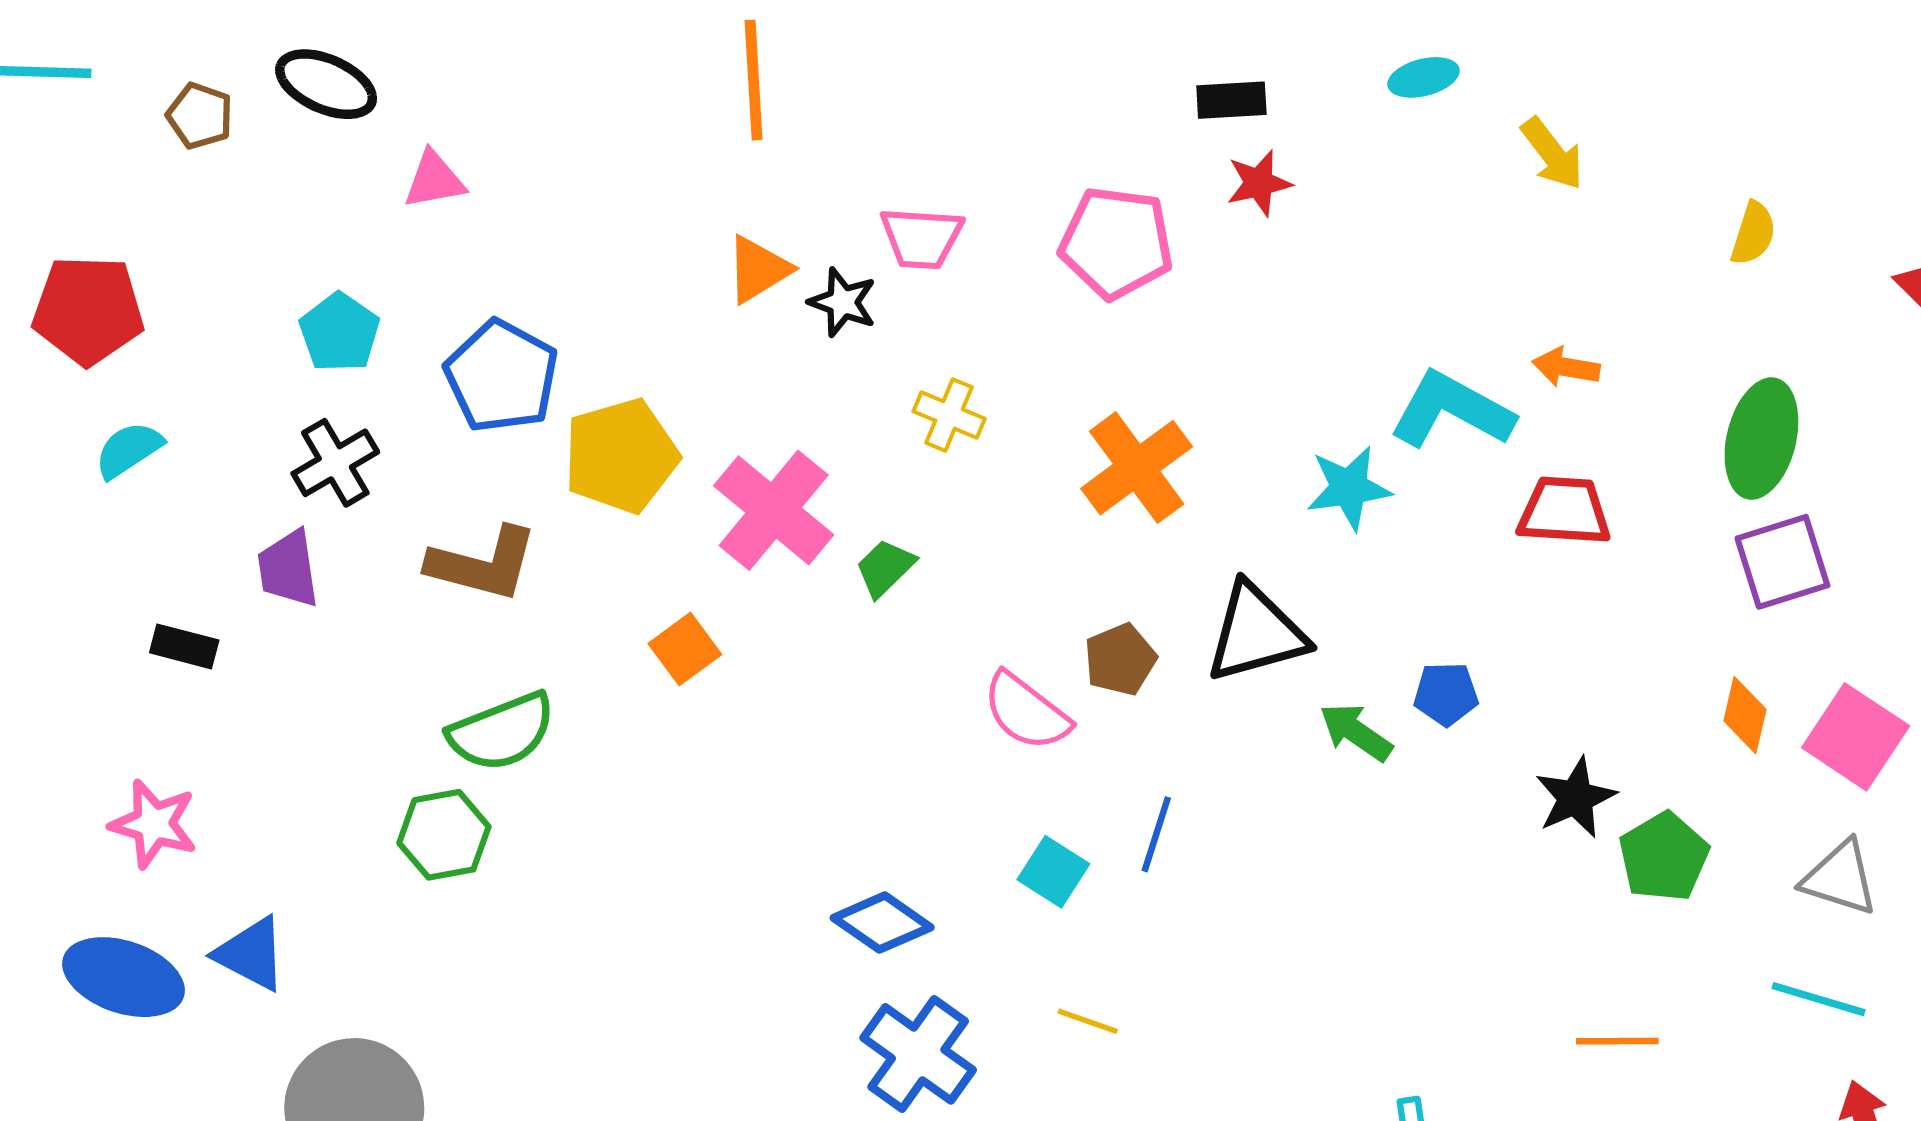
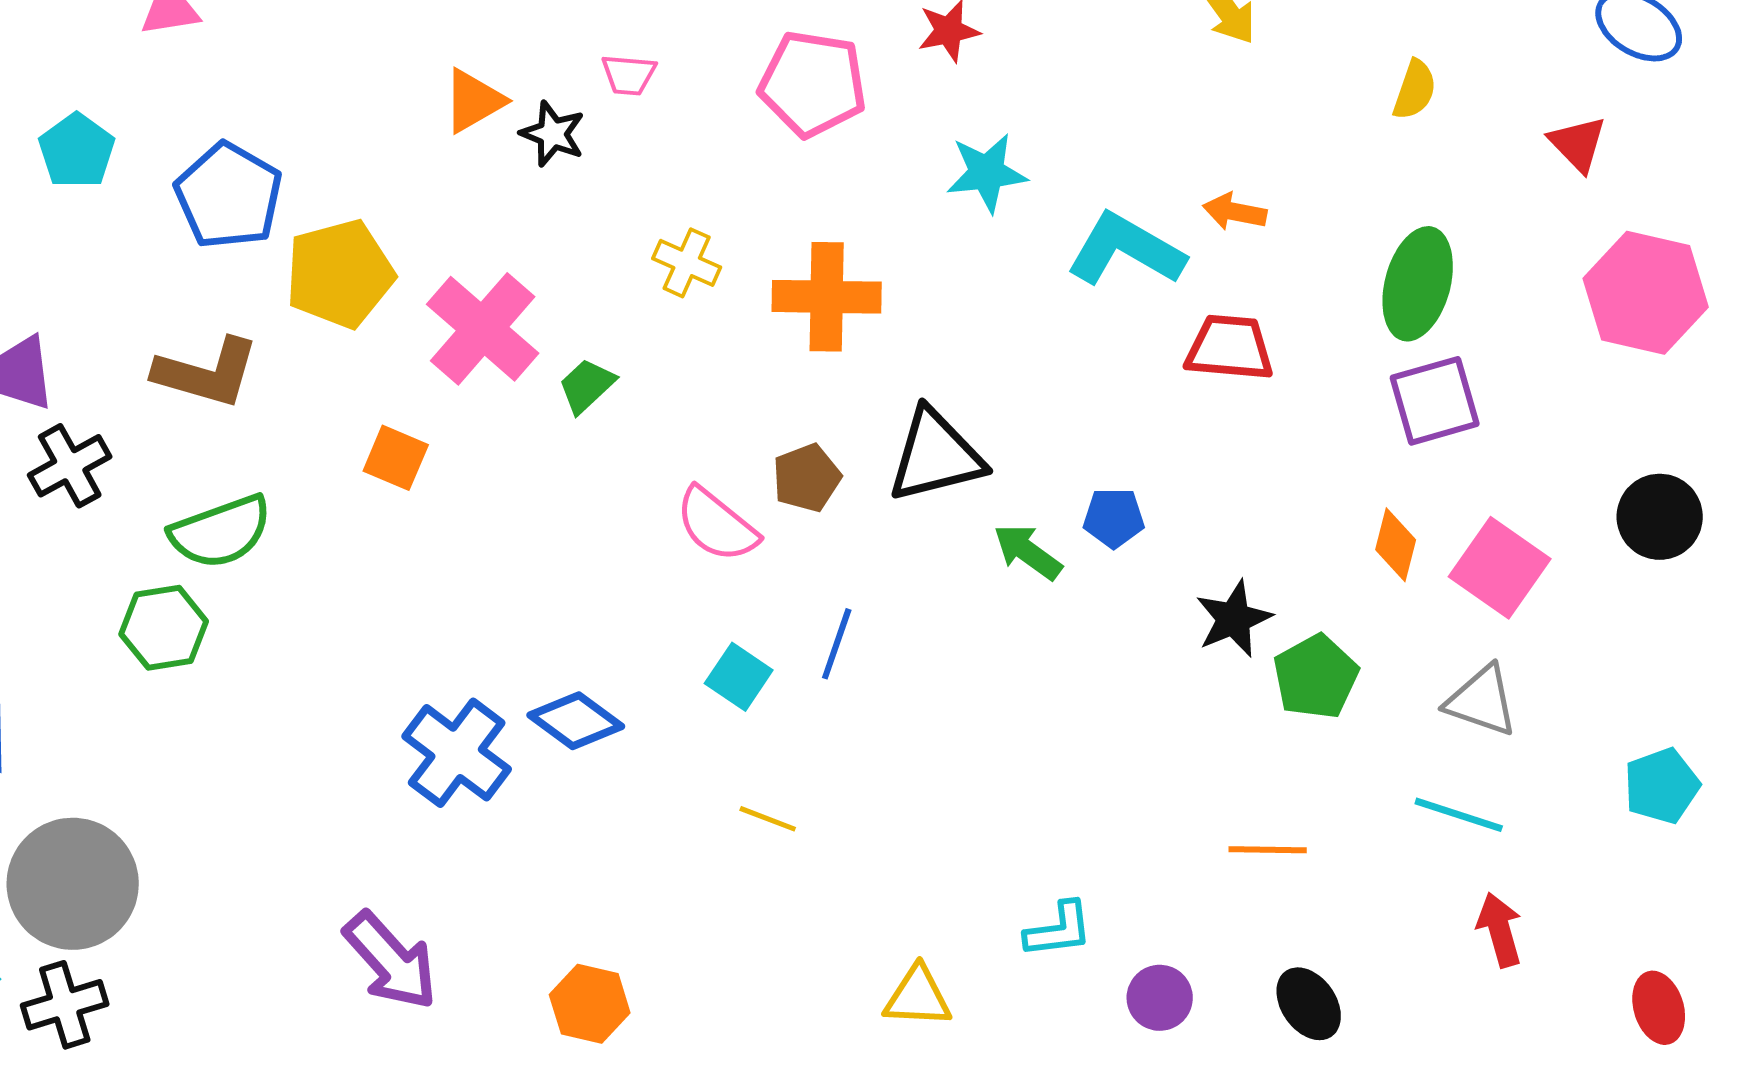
pink trapezoid: (921, 238) -> (629, 75), size x0.7
yellow cross: (949, 415) -> (687, 263), moved
black cross: (335, 463) -> (70, 466), moved
orange cross: (1137, 468) -> (827, 297), turned 36
cyan star: (1349, 488) -> (987, 173), moved
orange square: (685, 649) -> (396, 458), turned -32
blue cross: (918, 1054) -> (457, 753), moved

